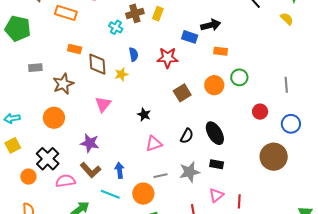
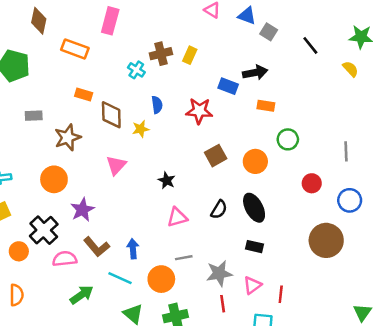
orange circle: (214, 85) -> (255, 161), moved
purple star: (90, 143) -> (82, 210), moved, turned 30
gray star: (190, 172) -> (219, 273), moved

